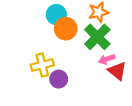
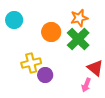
cyan circle: (56, 15) -> (14, 20), moved
pink arrow: (107, 59) -> (86, 85), moved, turned -48

